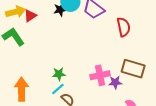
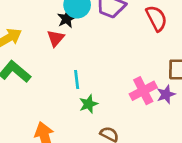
red triangle: (30, 16) -> (56, 38), moved
cyan line: (58, 89) -> (77, 79), moved, turned -40

